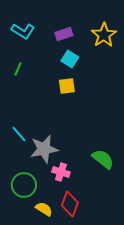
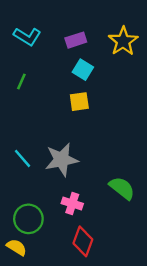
gray star: (44, 149) -> (62, 160), moved
yellow semicircle: (44, 209) -> (17, 247), moved

